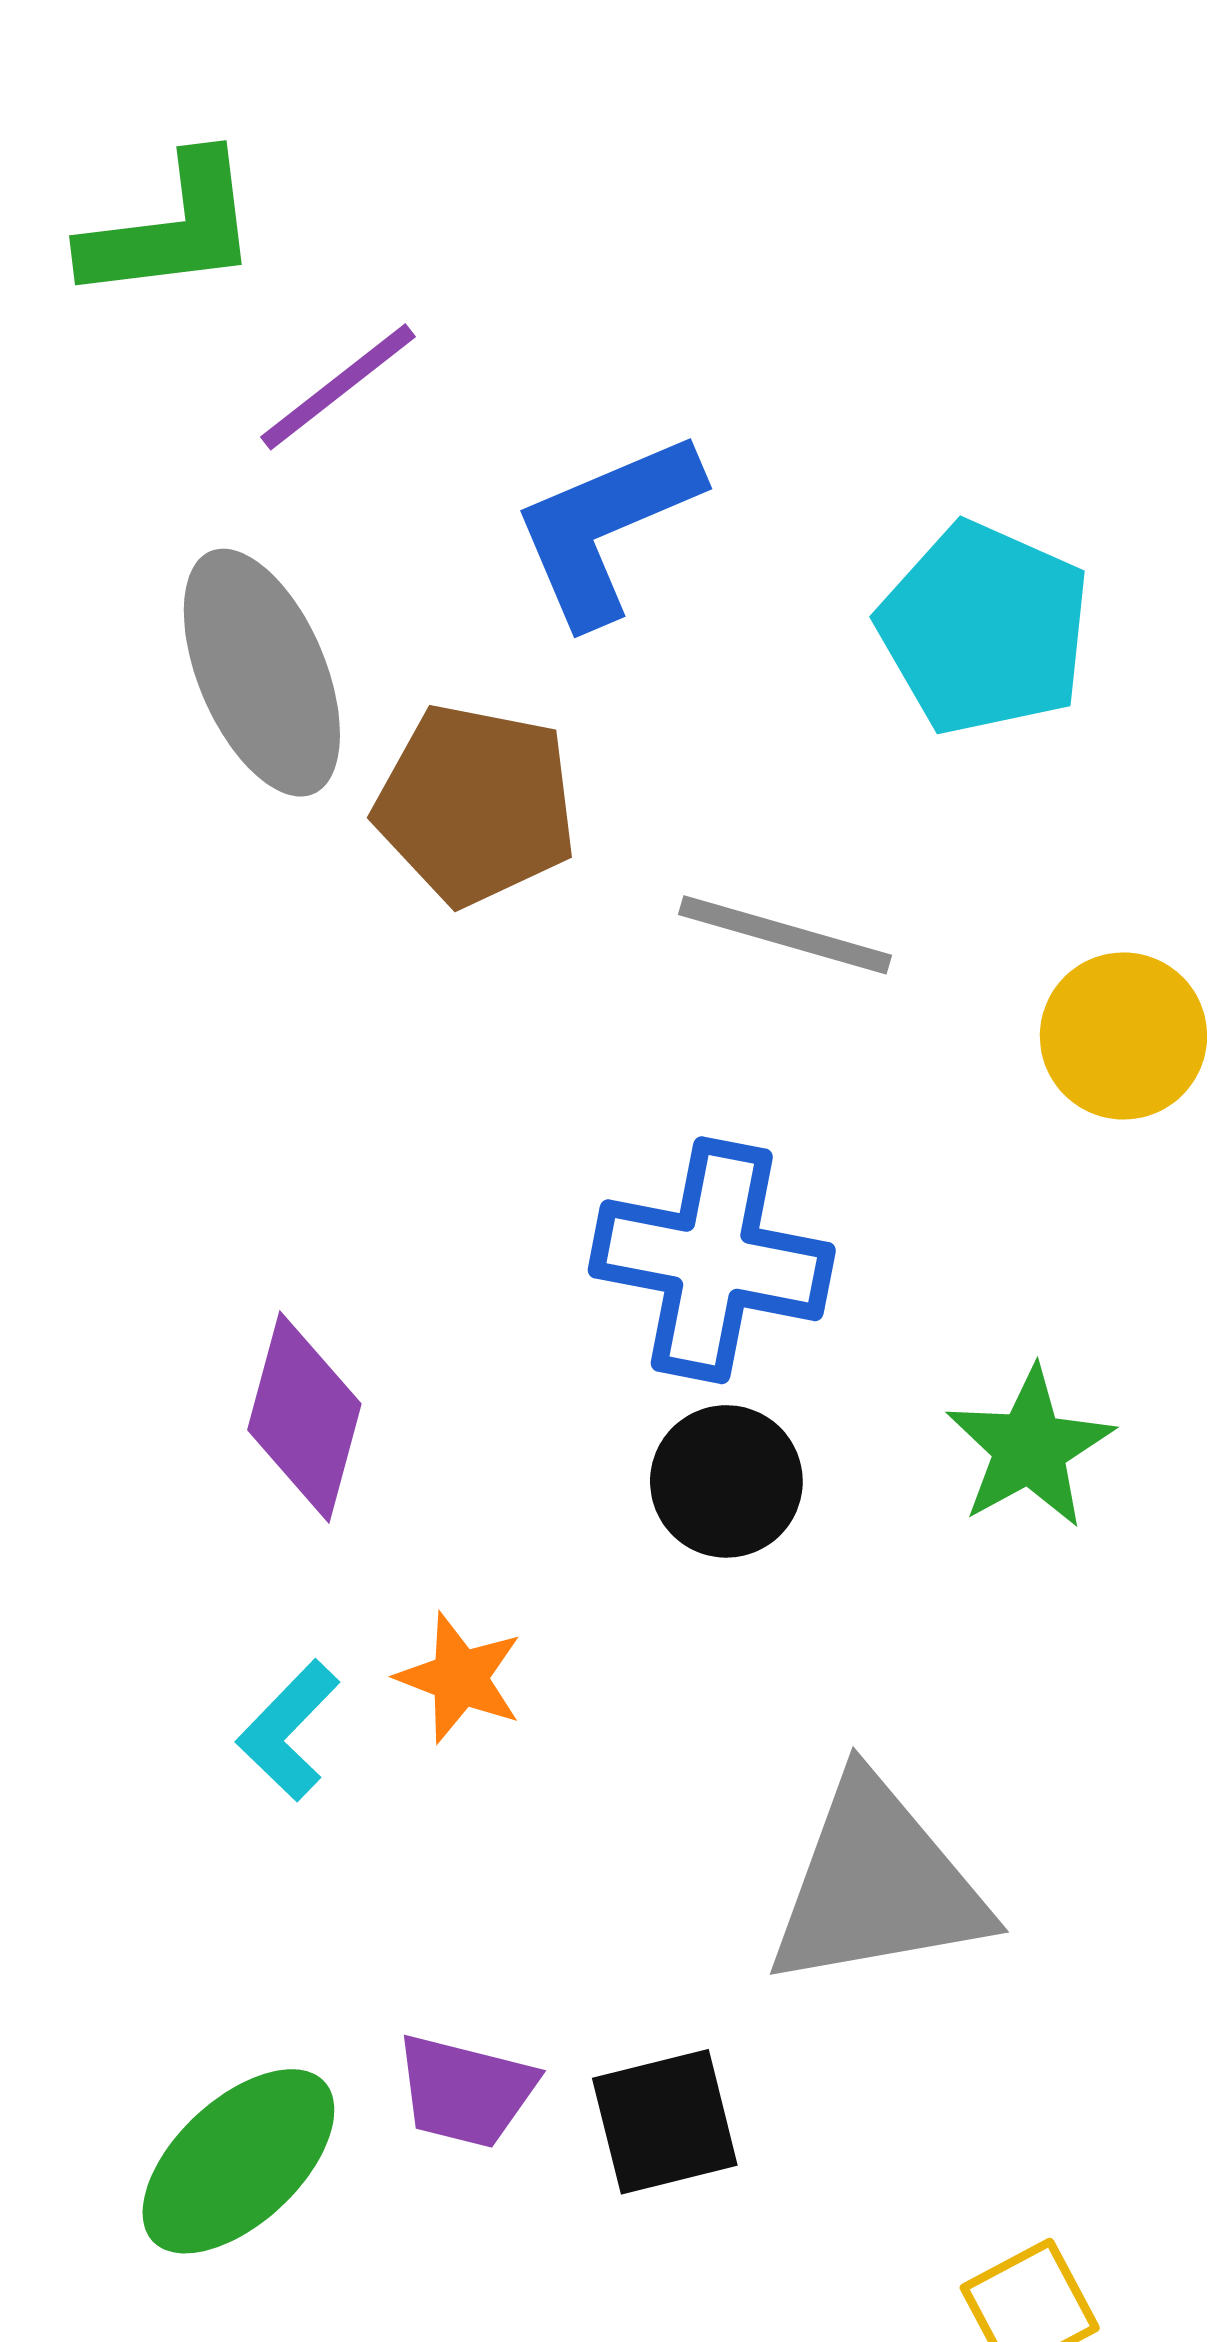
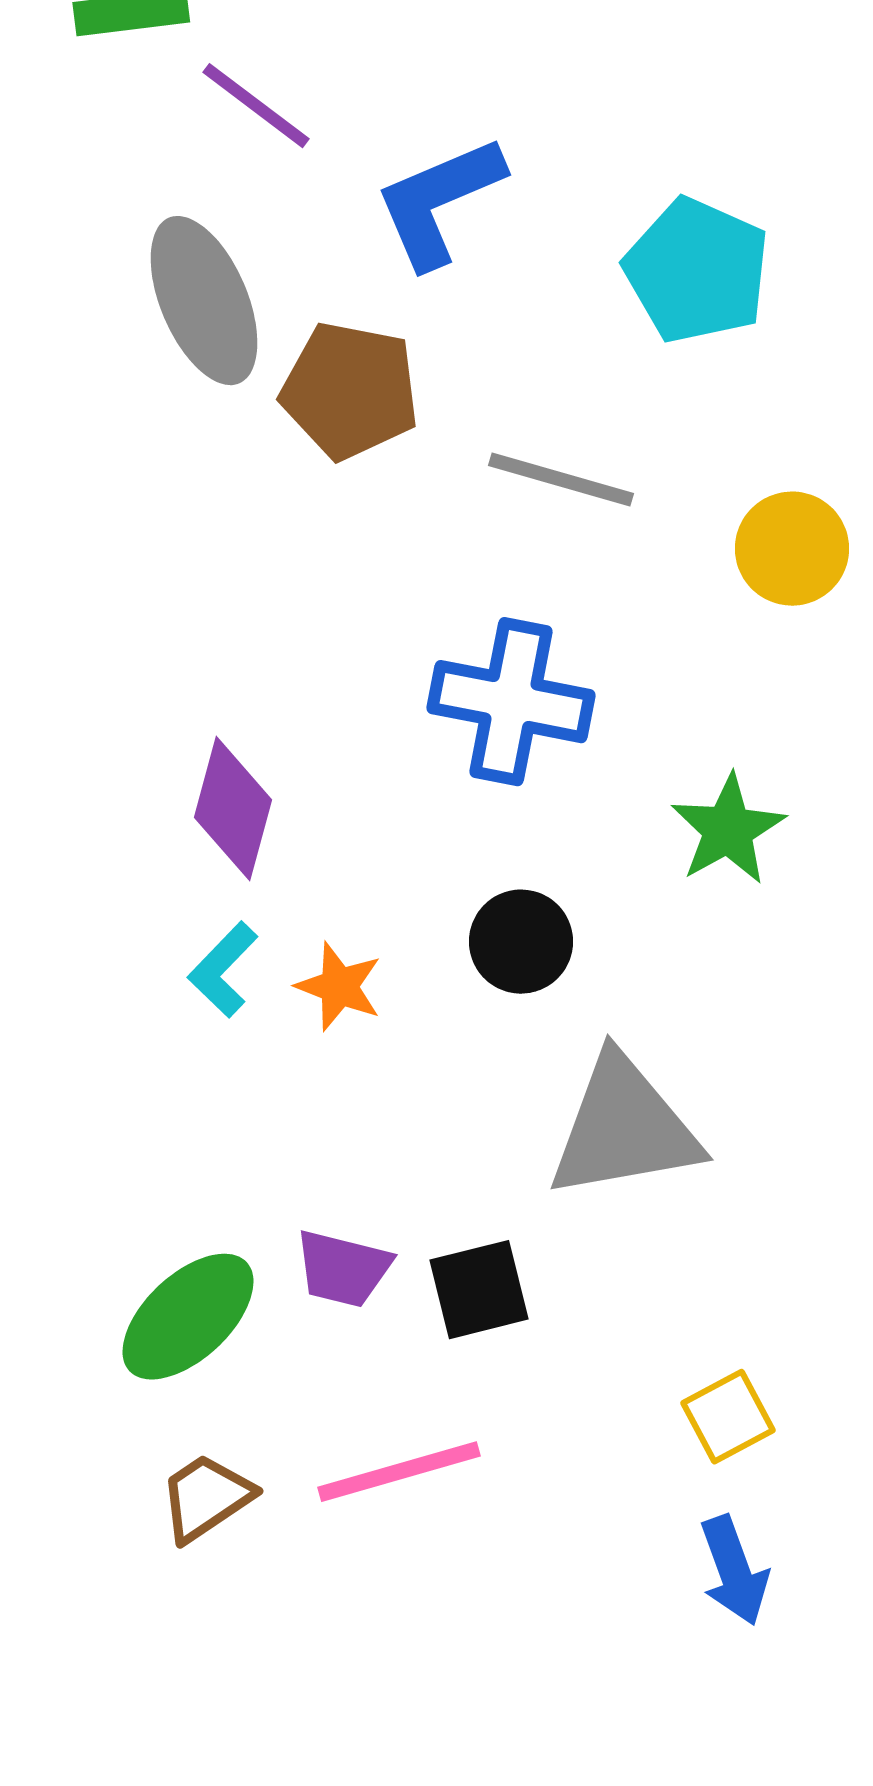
purple line: (338, 387) -> (256, 106), turned 75
black circle: (726, 1481) -> (521, 942), moved
cyan L-shape: (288, 1731) -> (223, 970), moved

